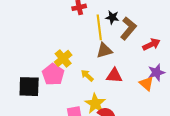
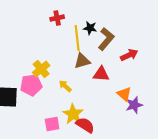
purple star: (156, 72) -> (134, 105), moved
pink pentagon: (53, 75) -> (31, 85), turned 30
red triangle: (114, 76) -> (101, 74), moved

